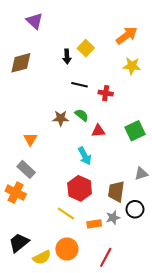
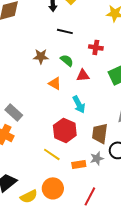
red cross: (106, 93) -> (96, 47), moved
brown star: (61, 118) -> (41, 56), moved
orange triangle: (30, 139) -> (55, 83), moved, turned -32
cyan arrow: (85, 156) -> (79, 104), moved

